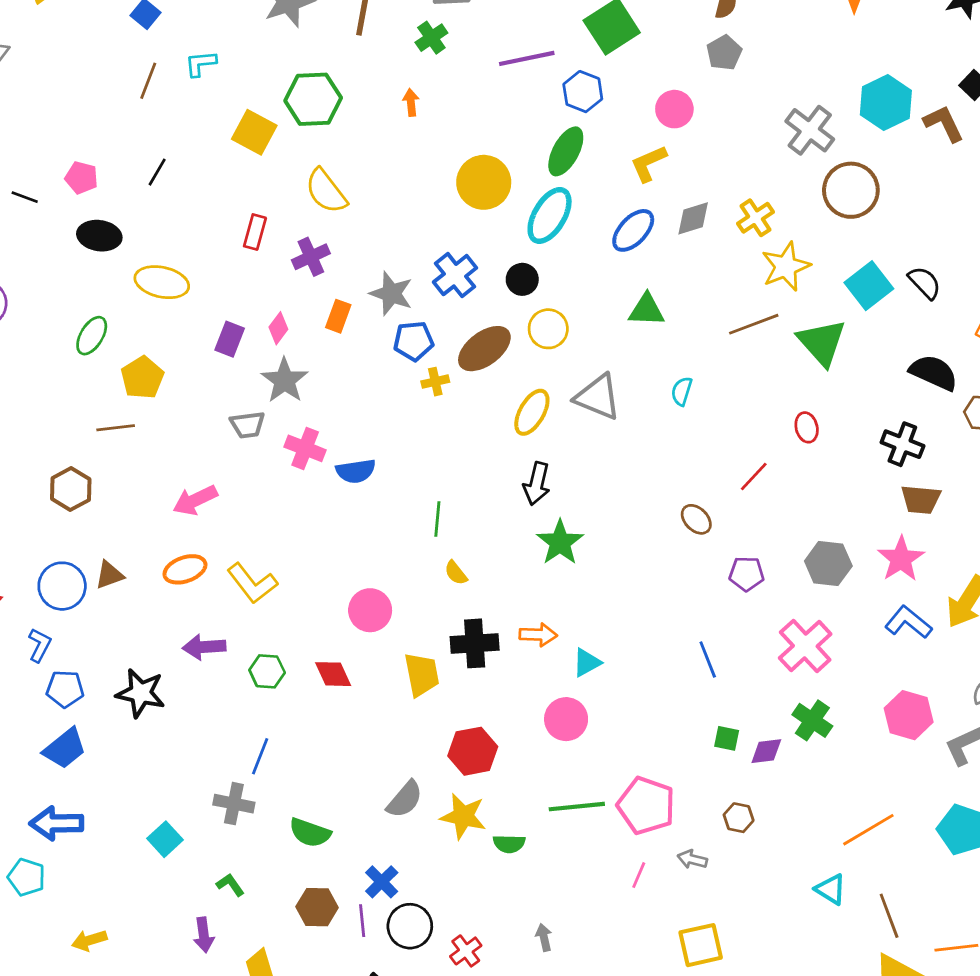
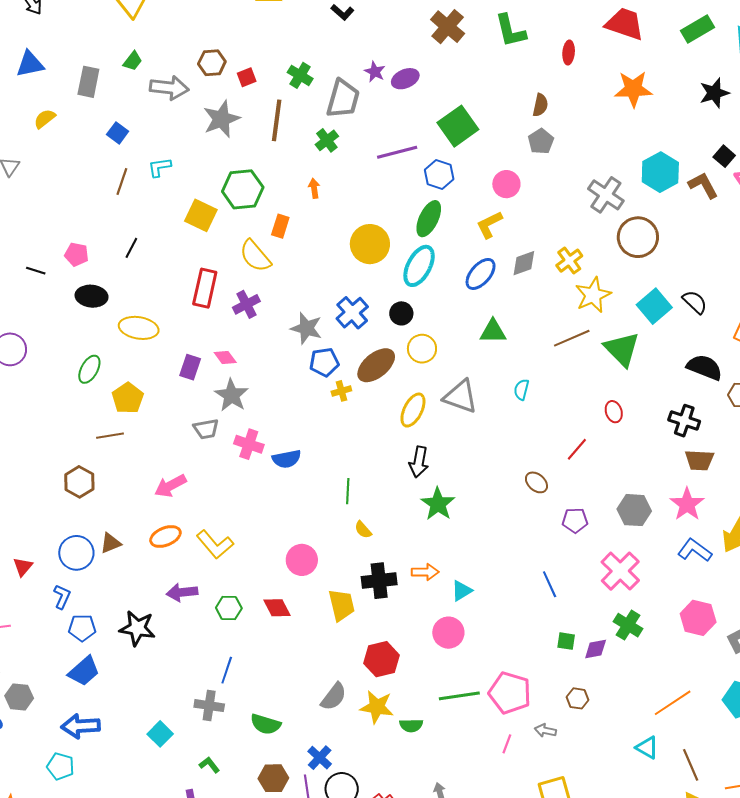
red rectangle: (255, 232) -> (205, 288), size x1.5
orange rectangle: (338, 316) -> (280, 226), moved
pink diamond: (278, 328) -> (225, 357), turned -70

